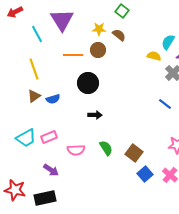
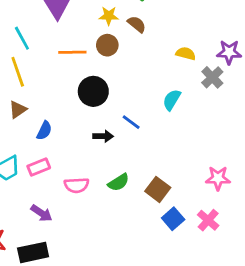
cyan line: (37, 34) -> (22, 38), moved
cyan semicircle: (168, 42) -> (172, 100), moved
blue semicircle: (53, 99) -> (44, 131), moved, turned -48
blue line: (165, 104) -> (131, 122), moved
green semicircle: (106, 148) -> (119, 182), turned 91

